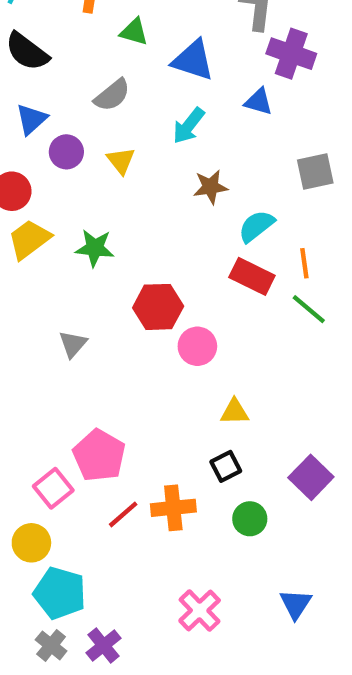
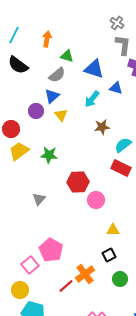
gray semicircle: (112, 95) -> (57, 75), moved
blue triangle: (259, 102) -> (116, 88), moved
blue triangle: (31, 119) -> (52, 96), moved
orange cross: (173, 508) -> (85, 274), turned -30
red line: (123, 514) -> (66, 286), moved

